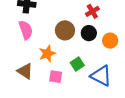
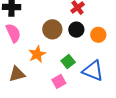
brown triangle: (25, 71) -> (17, 74), turned -42
pink square: (56, 77) -> (59, 81), moved, turned -32

